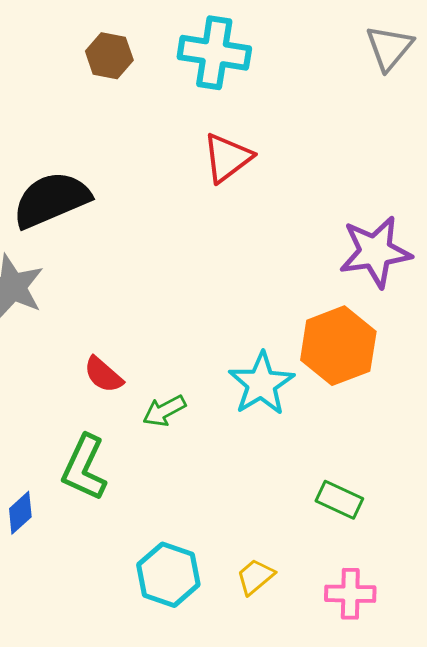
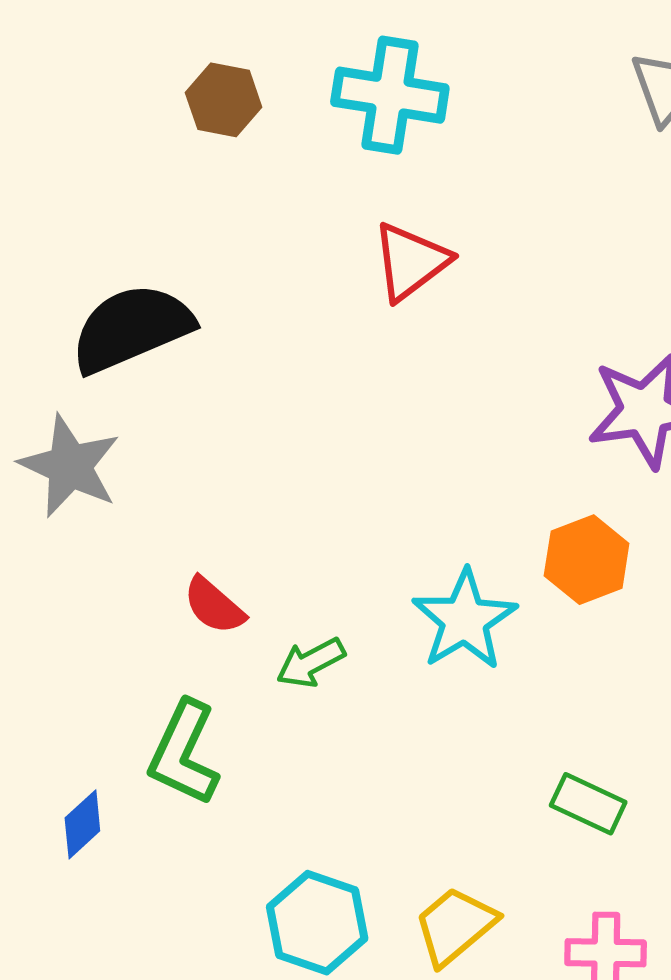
orange hexagon: (338, 346) -> (587, 560), size x0.7
yellow trapezoid: (255, 577) -> (455, 926), size x1.4

